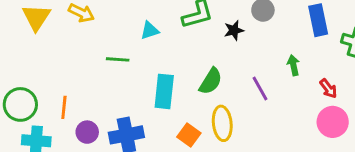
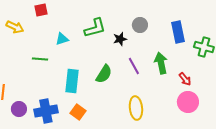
green arrow: (293, 65) -> (161, 63), size x1.5
purple line: (260, 88) -> (134, 66), moved
yellow ellipse: (222, 123) -> (136, 108), moved
orange square: (189, 135) -> (78, 112), moved

